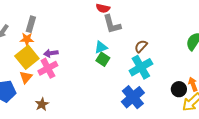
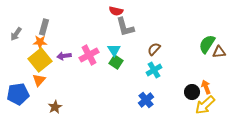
cyan triangle: (101, 47) -> (114, 50), turned -40
cyan cross: (141, 67) -> (154, 70), size x0.7
pink cross: (48, 68) -> (89, 55), moved
blue cross: (133, 97) -> (146, 100), size x0.7

